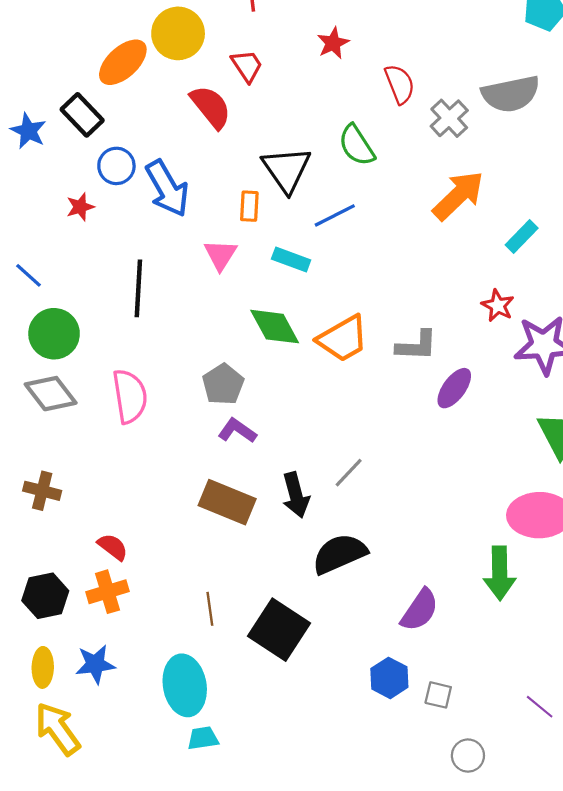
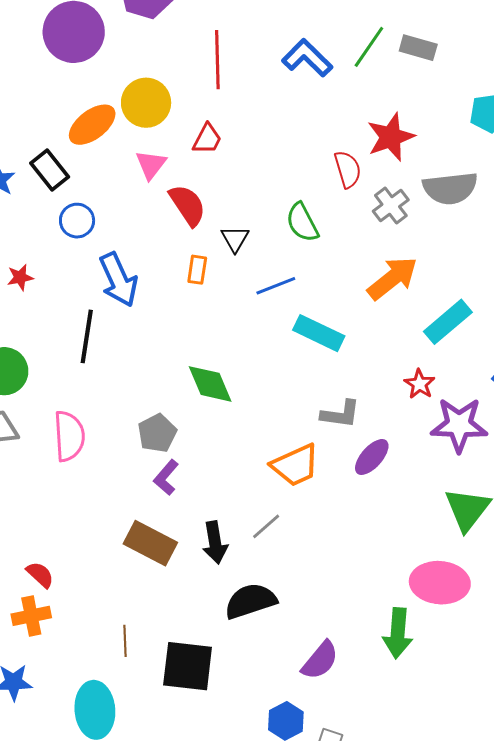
red star: (333, 43) -> (391, 137), moved, size x1.6
red trapezoid: (247, 66) -> (207, 139), turned 56
red semicircle: (211, 107) -> (188, 205), moved
black triangle: (287, 169) -> (235, 239), size x0.6
blue arrow: (167, 188) -> (118, 280), moved
red star: (80, 207) -> (20, 277), moved
cyan rectangle: (522, 236) -> (448, 322), size x1.5
pink triangle: (221, 255) -> (151, 165), moved
cyan rectangle: (291, 259) -> (319, 333), moved, size x1.4
orange trapezoid: (343, 339) -> (295, 465), moved
purple L-shape: (237, 431) -> (166, 477), turned -90
black square: (279, 630) -> (188, 666), turned -32

